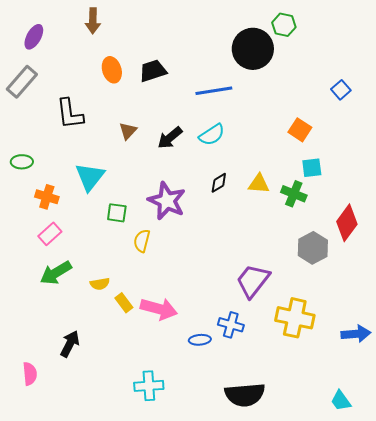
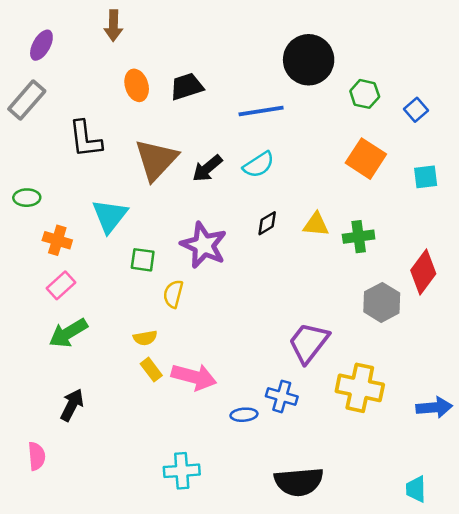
green hexagon: (284, 25) -> (365, 94), moved
orange square: (300, 130) -> (366, 159), size x1.4
brown triangle: (128, 131) -> (156, 160), size x2.0
cyan square: (312, 168) -> (426, 177), moved
green cross: (294, 194) -> (359, 237), turned -30
yellow semicircle: (100, 284) -> (145, 338), moved
black arrow: (70, 344) -> (72, 405), moved
cyan trapezoid: (341, 401) -> (416, 489), turned 35

